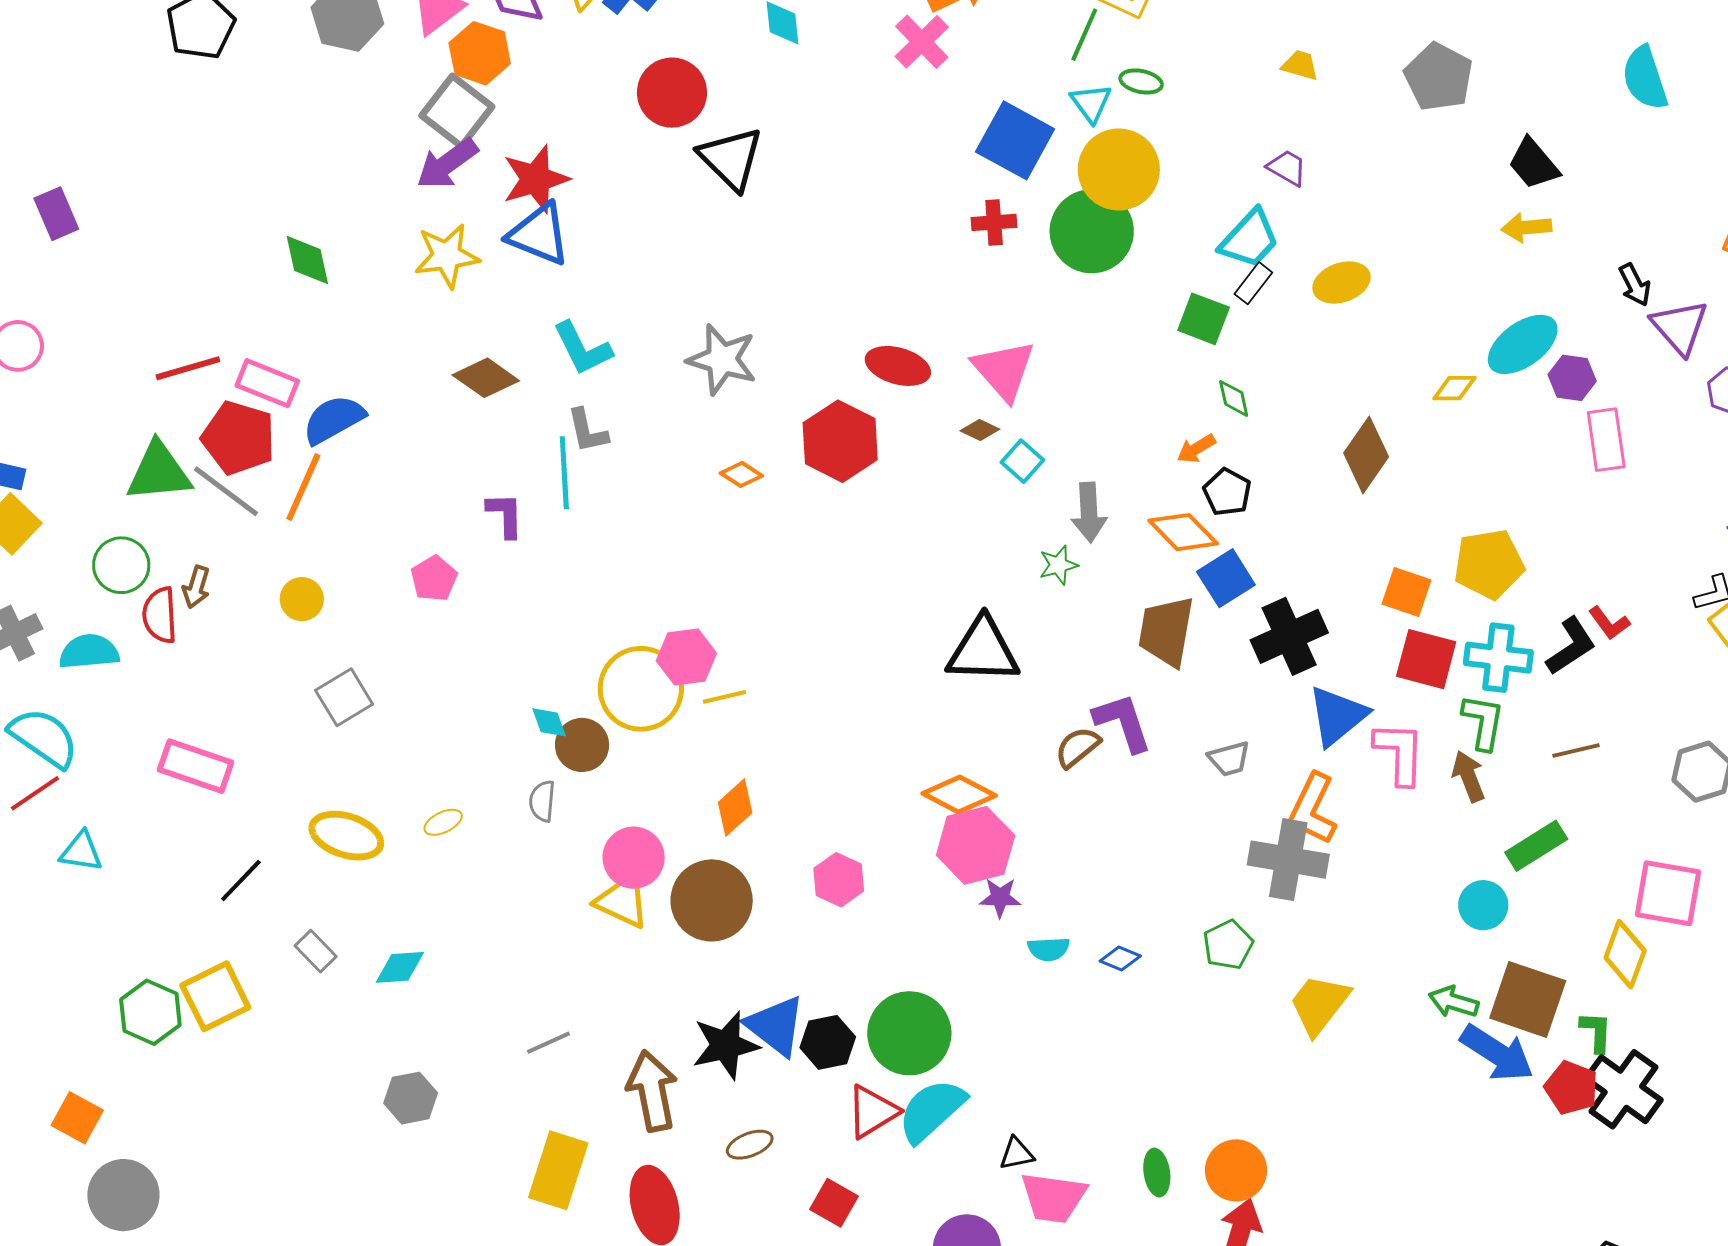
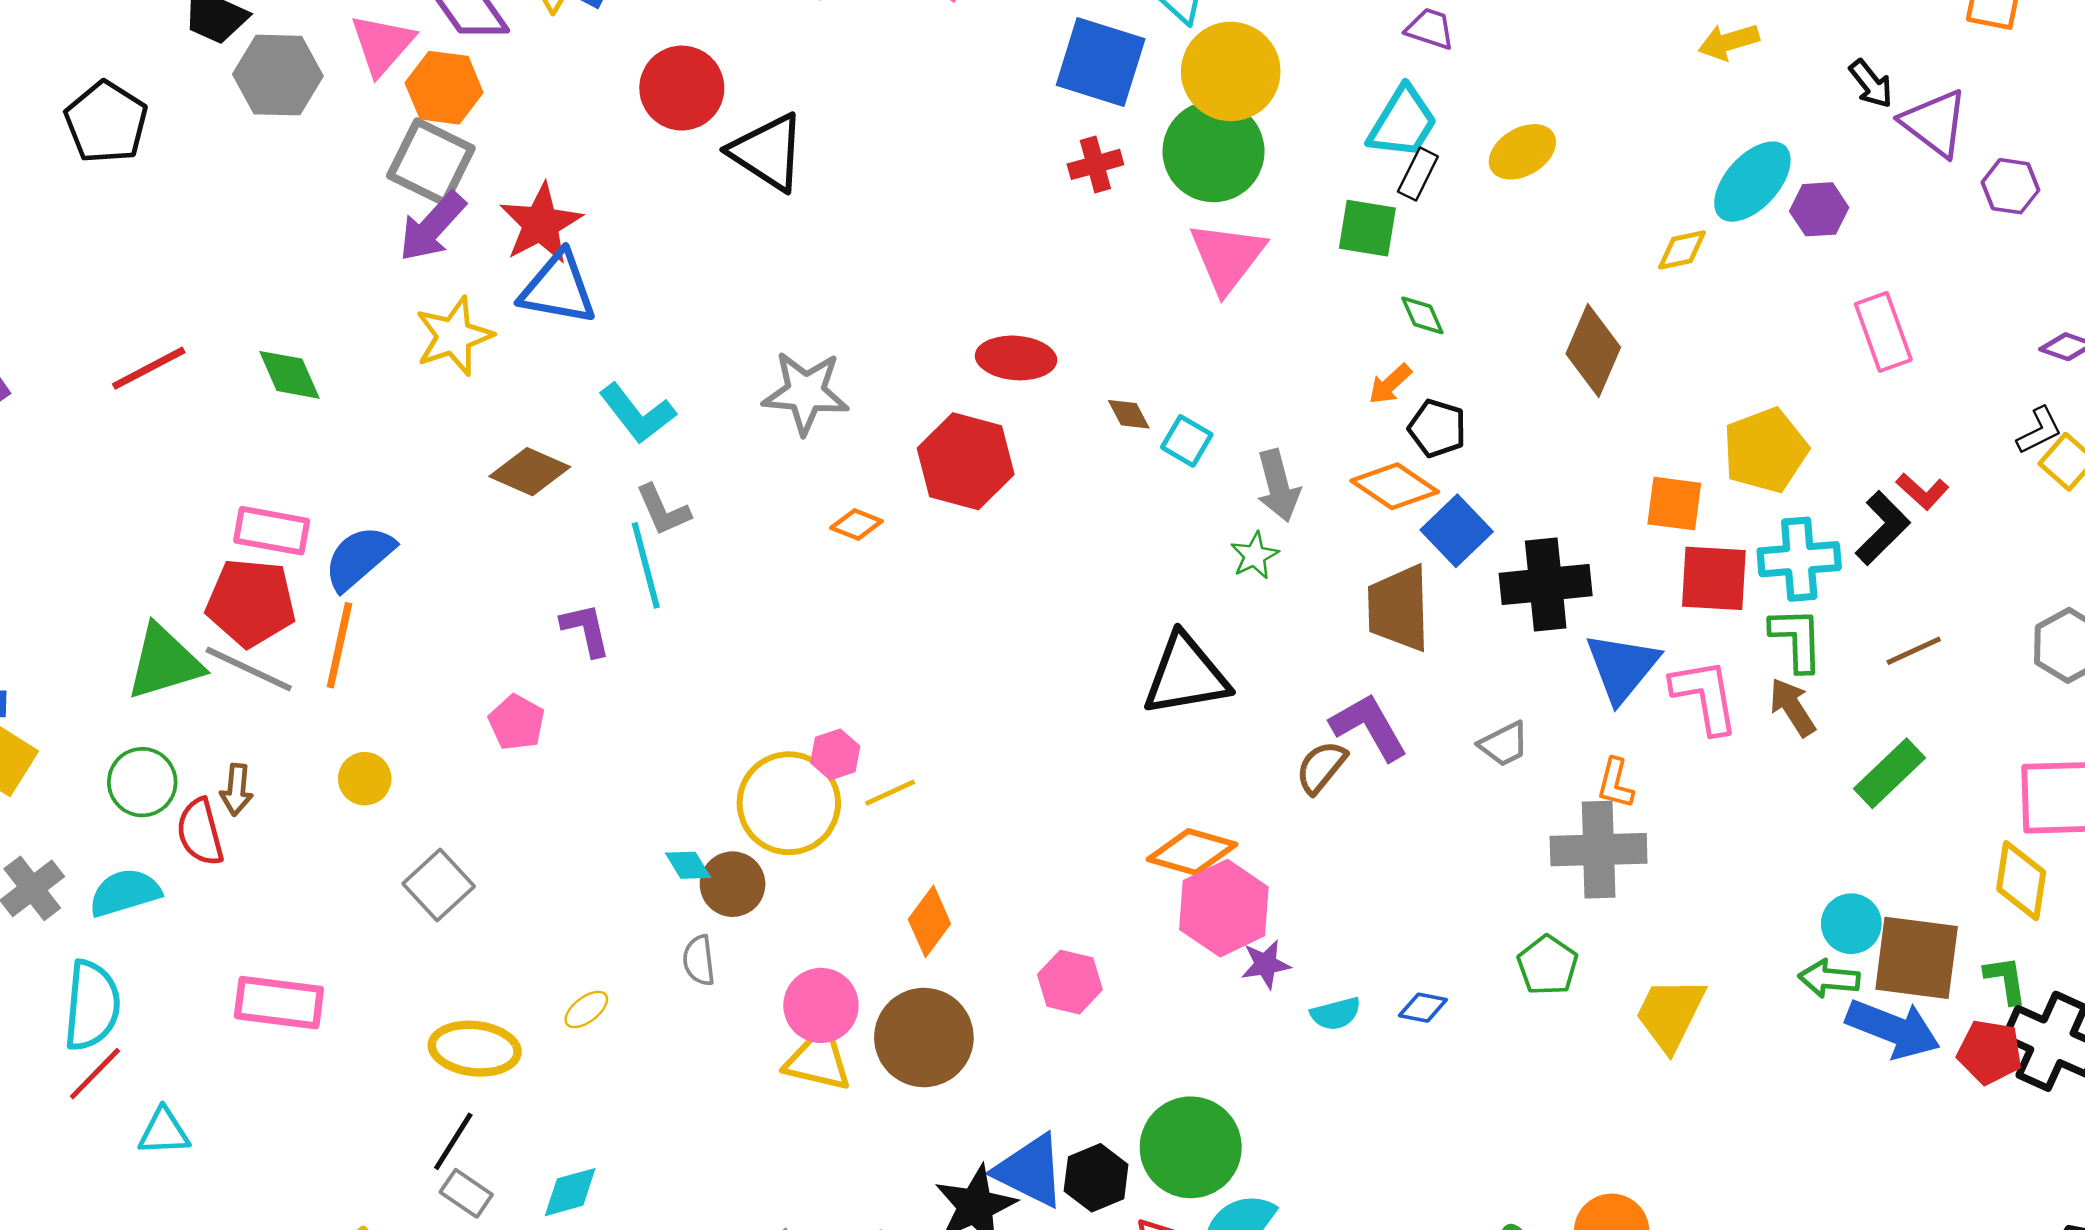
red line: (188, 368) -> (149, 368), moved
pink triangle: (1004, 370) -> (1227, 257), moved, turned 30
brown diamond: (980, 430) -> (1129, 414), turned 48
pink rectangle: (1606, 440) -> (1883, 332), moved
black cross: (1289, 636) -> (1546, 584), turned 30
pink hexagon: (686, 657) -> (835, 754), size x0.7
cyan semicircle: (44, 738) -> (92, 1005), turned 72
orange L-shape: (1313, 809) -> (1615, 783), size x0.6
black line: (241, 880) -> (453, 1141), moved
cyan circle: (1483, 905) -> (1851, 924), moved

